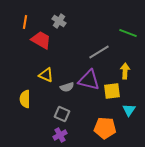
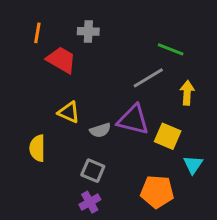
gray cross: (59, 21) -> (88, 31), turned -32
green line: (128, 33) -> (171, 49), moved
yellow arrow: (125, 71) -> (187, 93), moved
yellow square: (112, 91) -> (168, 136), turned 30

